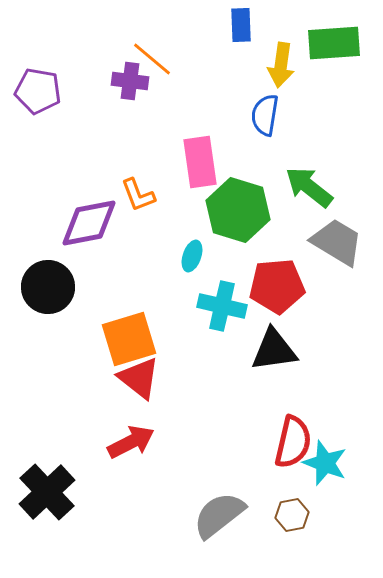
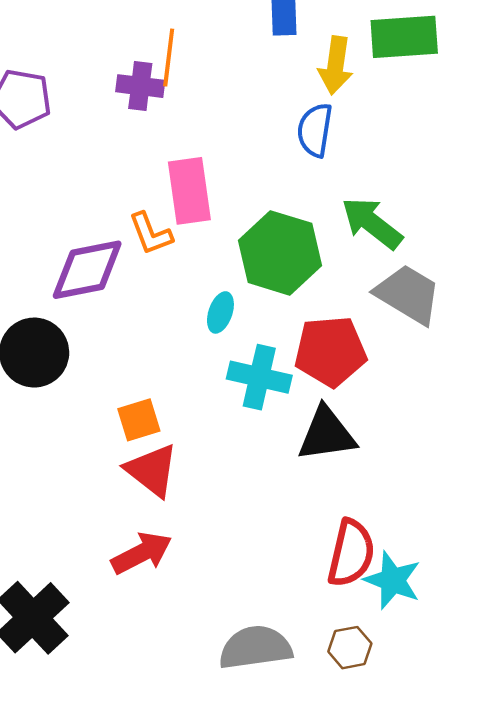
orange line: (152, 59) -> (169, 58), turned 57
pink rectangle: (200, 162) -> (189, 191), moved
orange square: (129, 339) -> (139, 420), size x0.6
gray semicircle: (219, 515) -> (255, 648), turned 30

